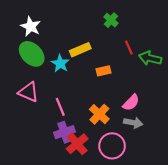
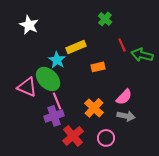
green ellipse: (32, 54) -> (48, 79), moved
purple cross: (64, 132) -> (54, 116), moved
pink circle: (112, 146) -> (106, 138), size x0.7

